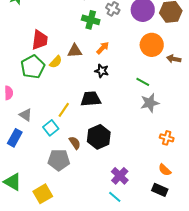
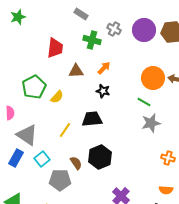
red trapezoid: (40, 40) -> (55, 48), moved
orange circle: (152, 45) -> (153, 78), moved
yellow semicircle: (56, 62) -> (57, 97), moved
gray triangle: (26, 115) -> (27, 135), size x1.6
cyan square: (51, 128) -> (42, 159), moved
orange semicircle: (165, 170) -> (166, 190), turned -40

